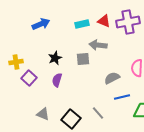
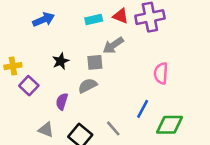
gray arrow: (98, 45) -> (113, 45), turned -42
gray semicircle: (112, 78) -> (88, 86), moved
purple semicircle: (57, 80) -> (62, 102), moved
blue line: (122, 97) -> (143, 109), turned -49

